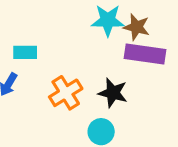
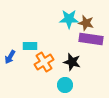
cyan rectangle: (25, 52) -> (30, 46), moved

